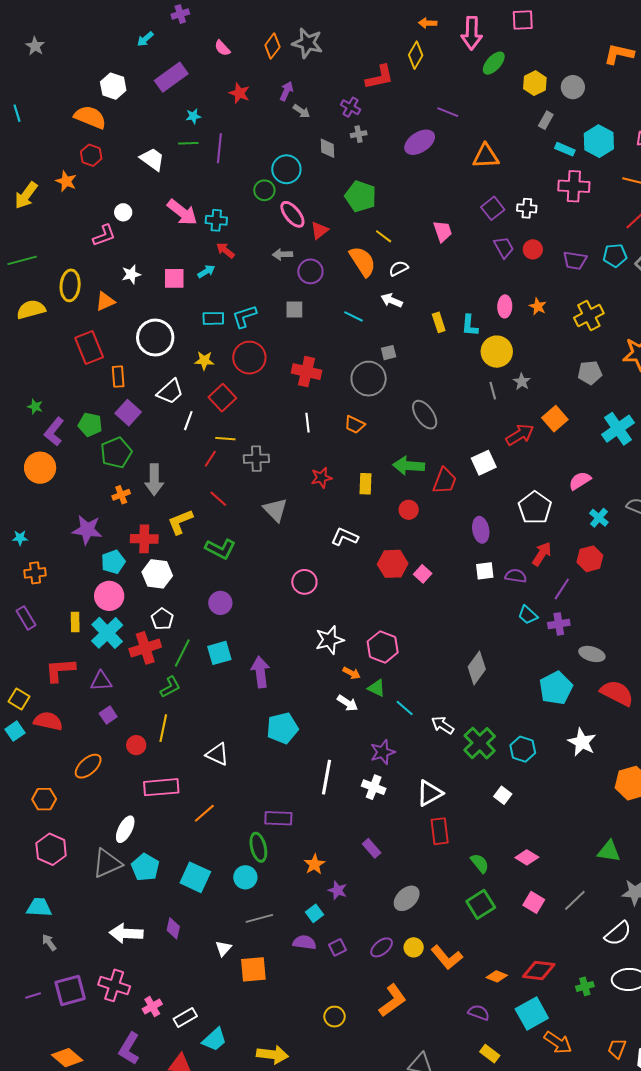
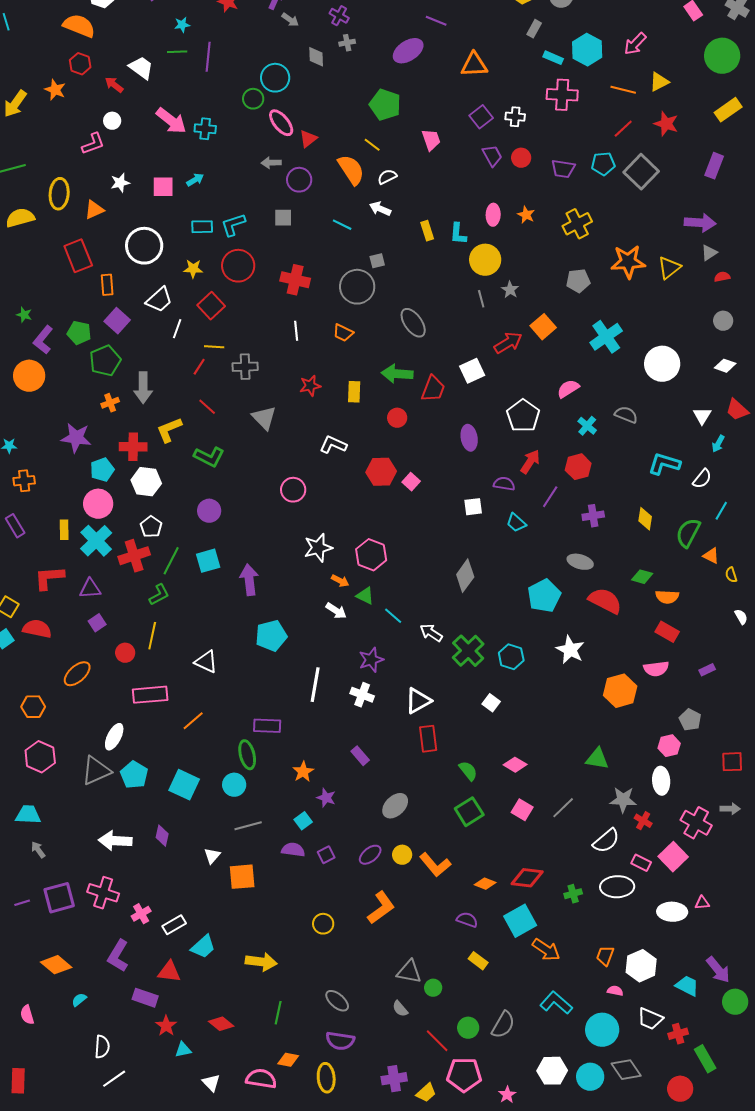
green pentagon: (361, 196) -> (385, 105), moved
red arrow: (225, 250) -> (114, 85), moved
white square: (485, 571) -> (473, 507), moved
purple cross: (559, 624) -> (593, 516), moved

